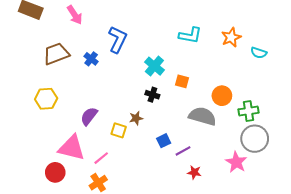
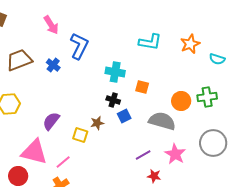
pink arrow: (75, 15) -> (51, 25), moved
cyan cross: (154, 66) -> (115, 72), turned -30
green cross: (249, 111) -> (207, 97), moved
blue square: (164, 141) -> (124, 116), moved
pink star: (236, 162) -> (175, 154), moved

